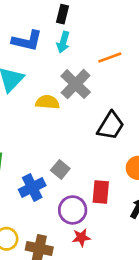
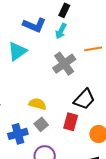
yellow semicircle: (47, 102) -> (37, 104), moved
red rectangle: (101, 192) -> (71, 122), moved

